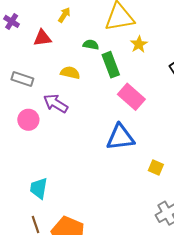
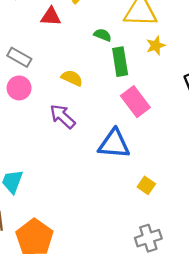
yellow semicircle: (70, 73) -> (72, 78), moved
purple arrow: (56, 103) -> (62, 116), moved
pink circle: (28, 120) -> (19, 88), moved

